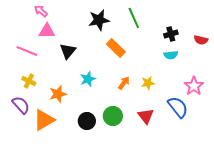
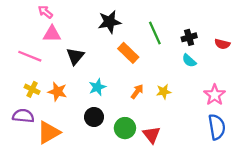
green line: (134, 18) -> (155, 33), moved
cyan semicircle: (171, 55) -> (189, 61), turned 48
orange star: (58, 94) -> (58, 92), moved, turned 30
purple semicircle: (21, 105) -> (23, 116), turned -42
blue semicircle: (178, 107) -> (217, 127), moved, turned 30
red triangle: (146, 116) -> (152, 135), moved
black circle: (87, 121) -> (94, 117), moved

